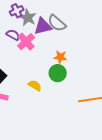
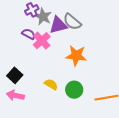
orange star: (60, 57) -> (76, 56), size x1.5
green circle: (58, 73) -> (74, 90), moved

